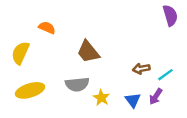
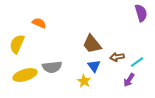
brown trapezoid: (88, 52) -> (92, 44), moved
gray semicircle: (77, 84) -> (52, 67), moved
blue triangle: (133, 100) -> (94, 66), moved

